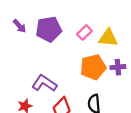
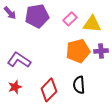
purple L-shape: (44, 83) -> (19, 60), moved

